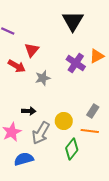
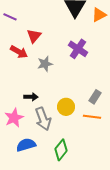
orange triangle: (97, 56) -> (99, 15), moved
gray arrow: (41, 133) -> (43, 119), turned -50
green diamond: (72, 149) -> (61, 150), moved

